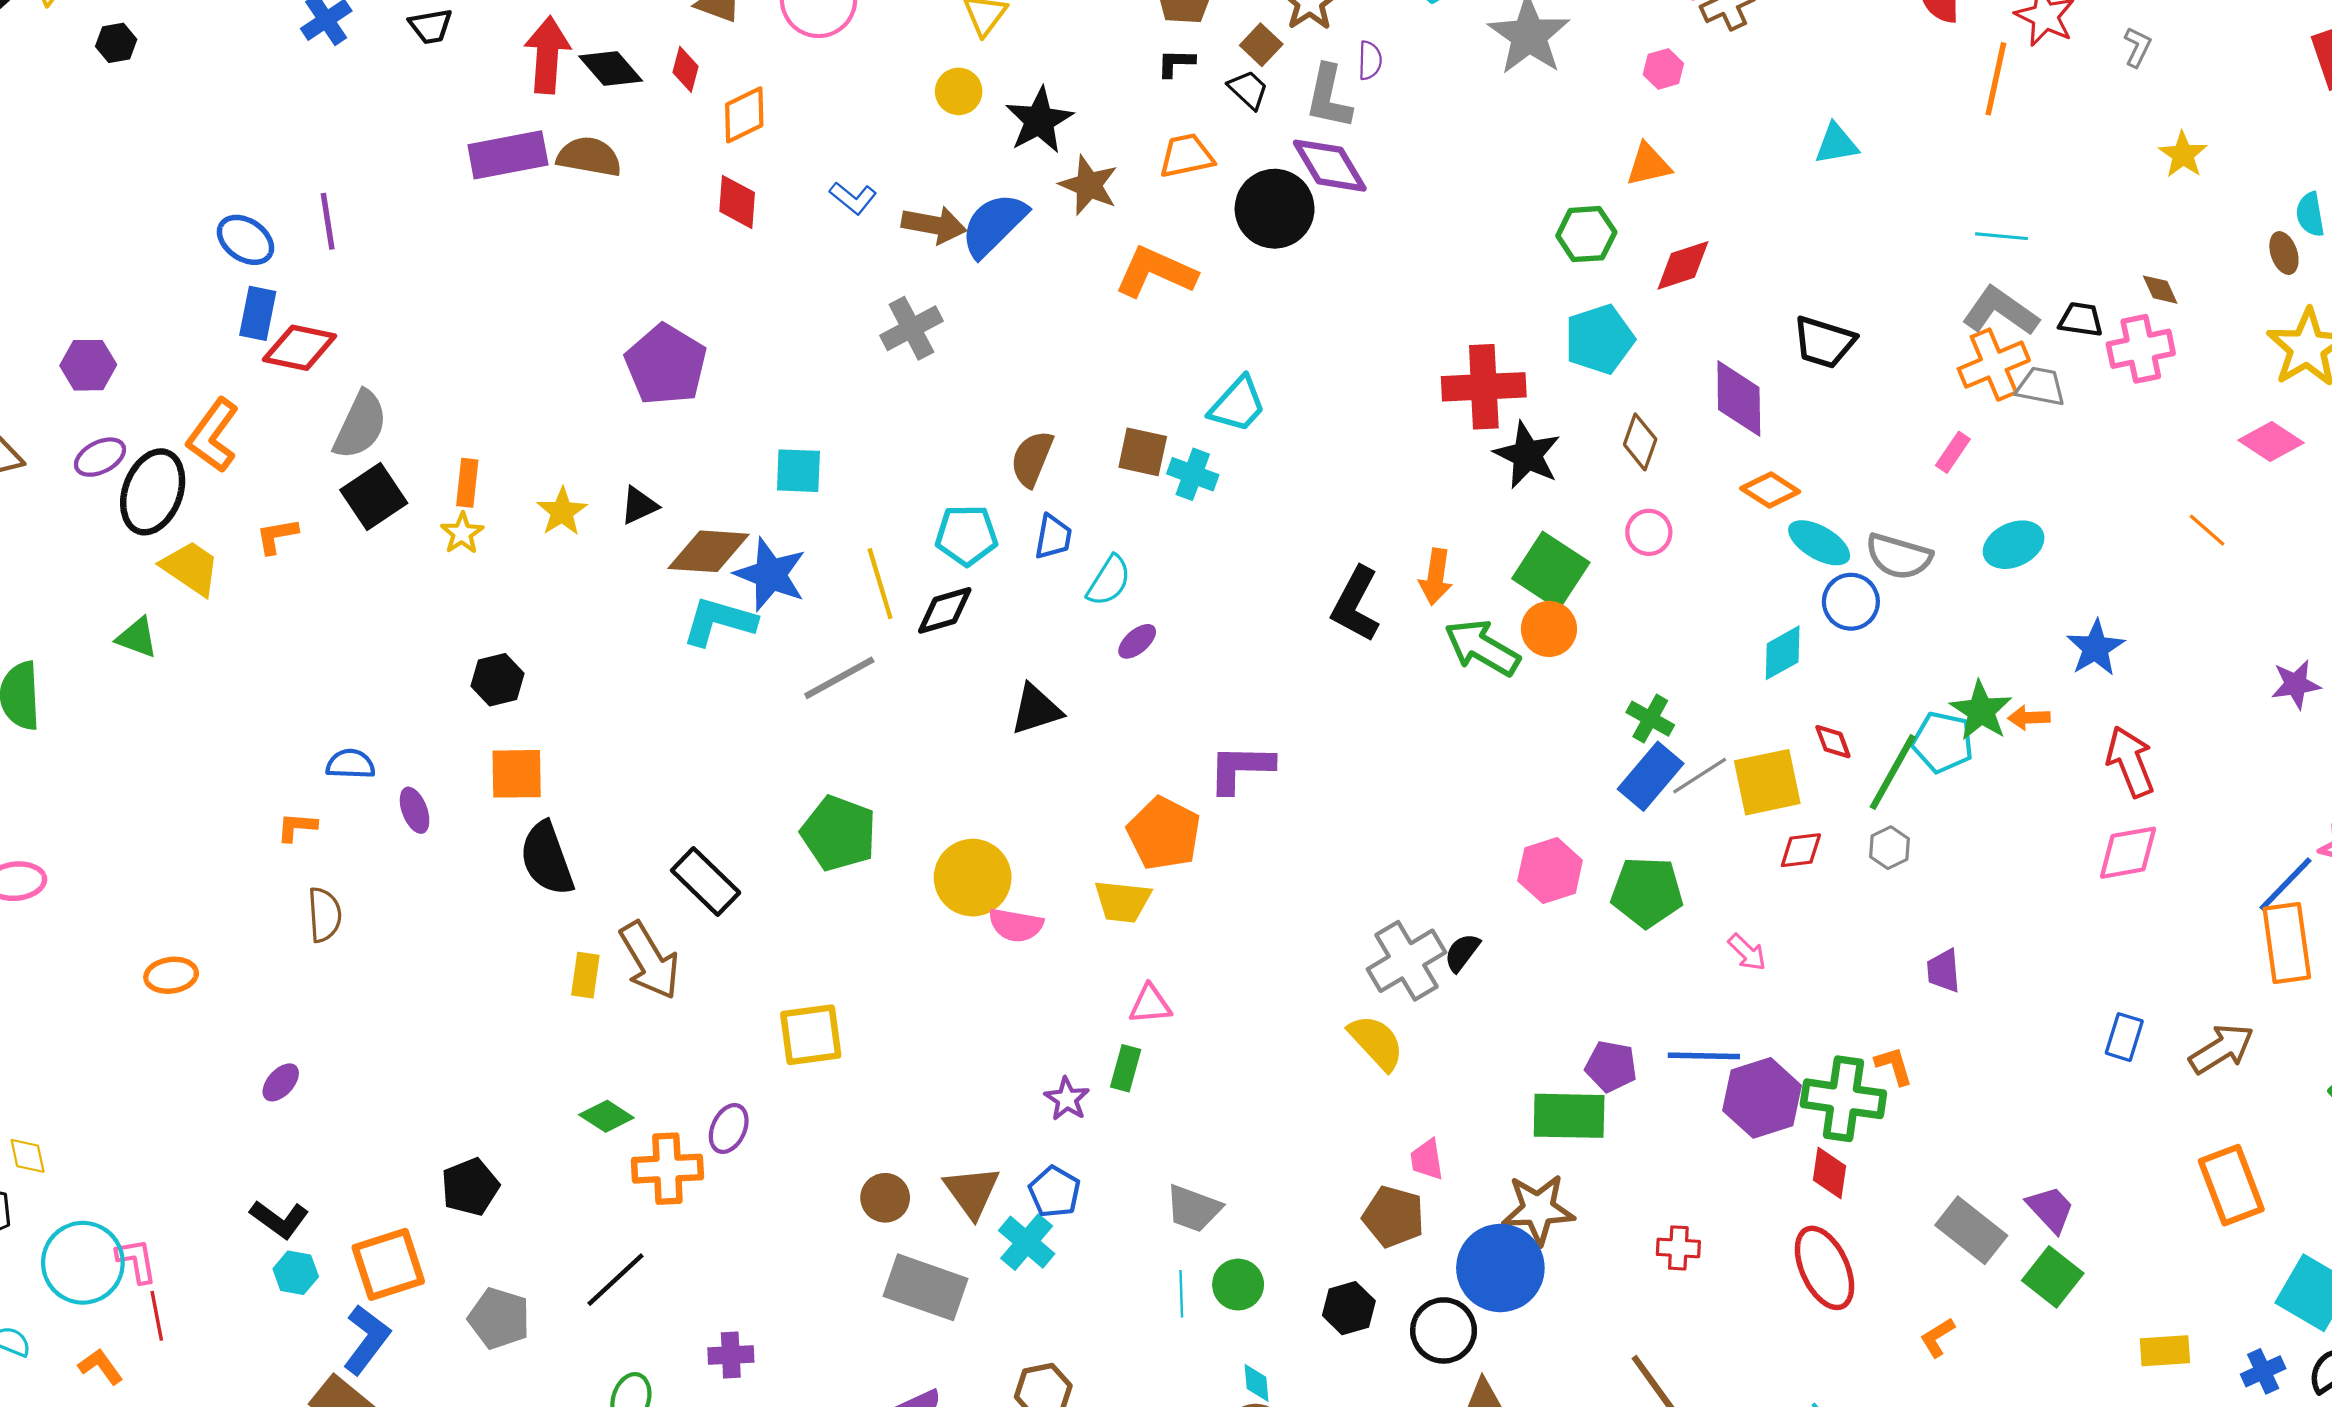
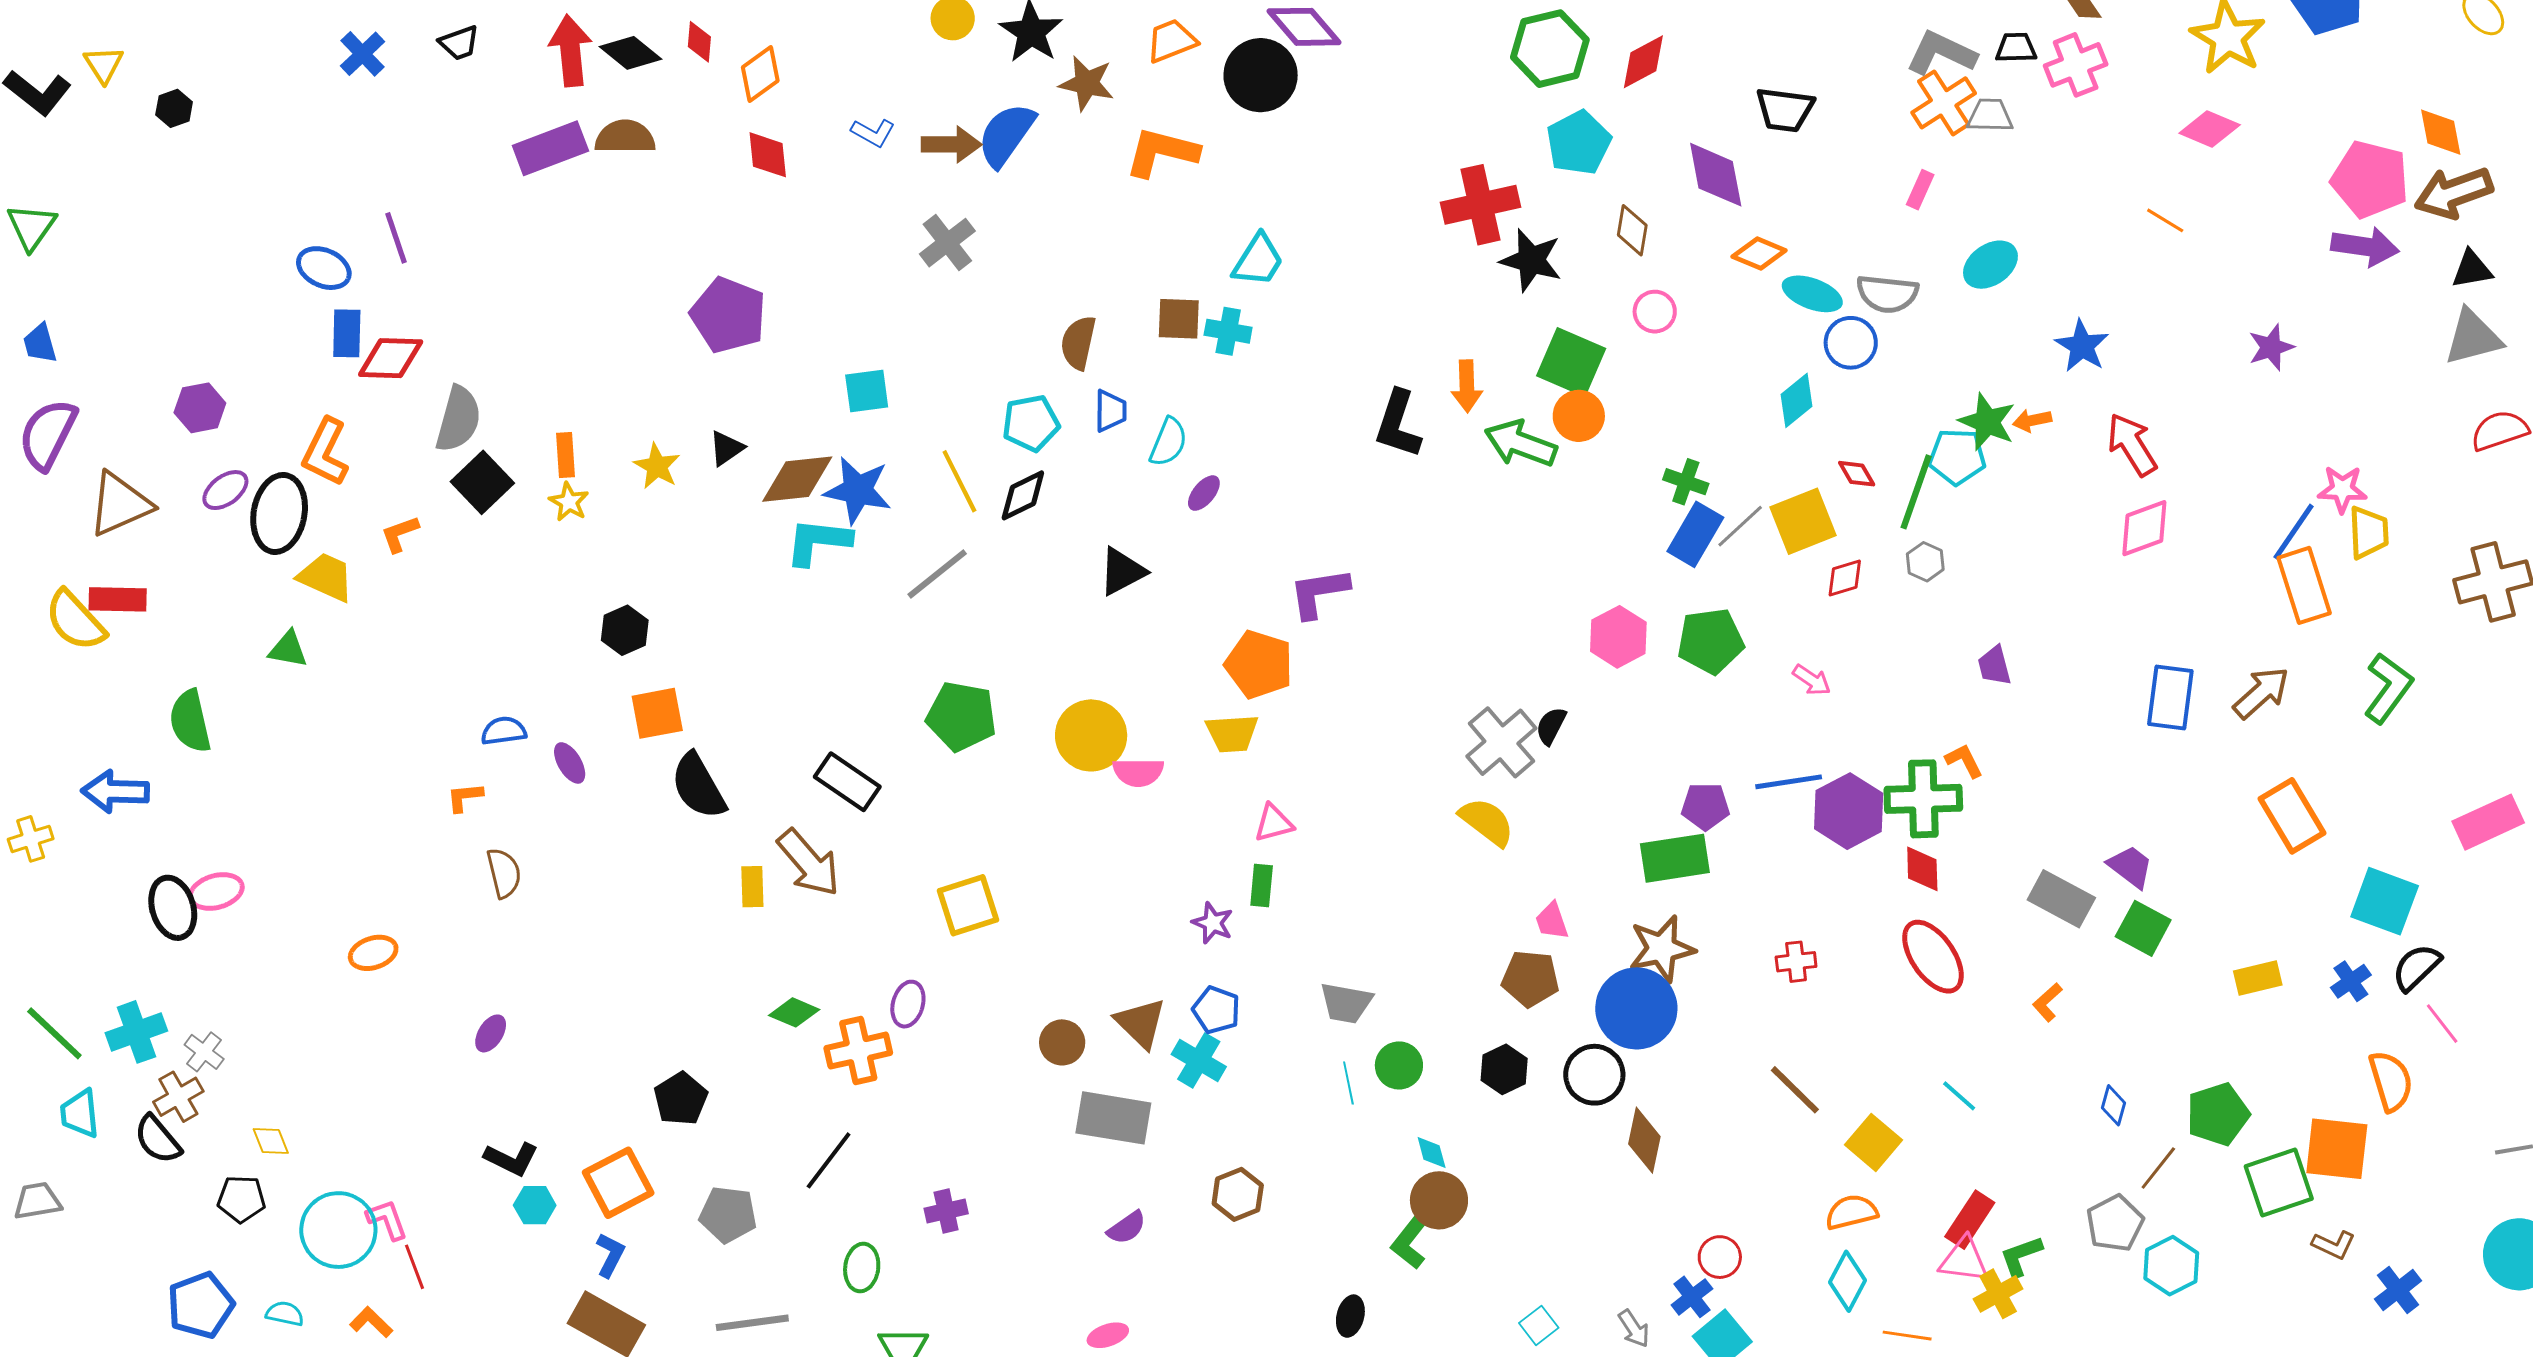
green hexagon: (1586, 234) -> (1550, 49), size x1.4
blue rectangle: (2124, 1037) -> (2170, 697), size x1.5
blue L-shape: (367, 1340) -> (610, 1255), size x0.7

